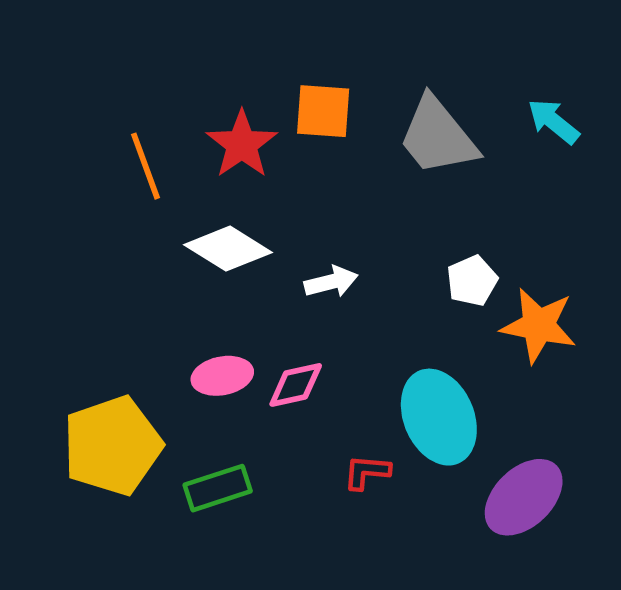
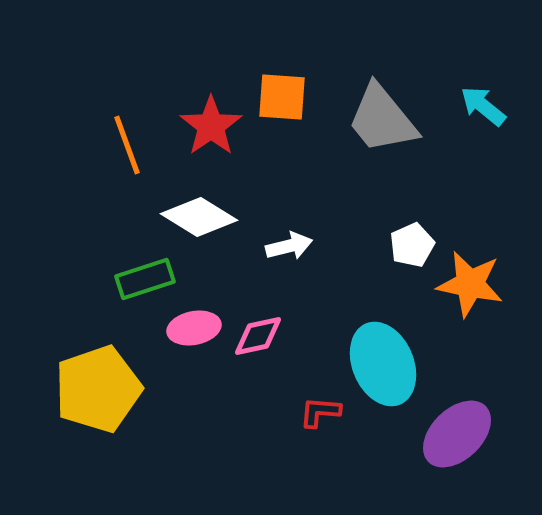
green rectangle: (218, 488) -> (145, 279), moved

